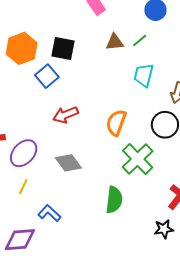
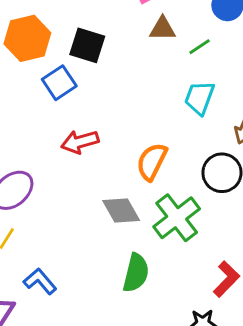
brown triangle: (115, 42) -> (163, 29), moved
gray diamond: (68, 163) -> (121, 211), moved

